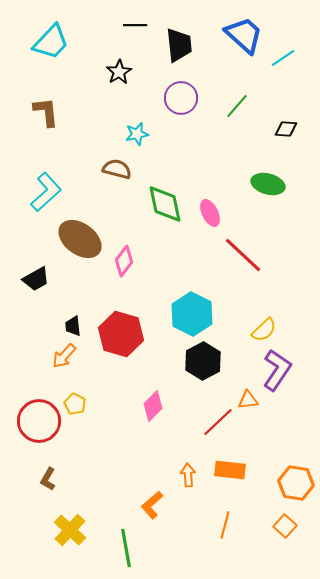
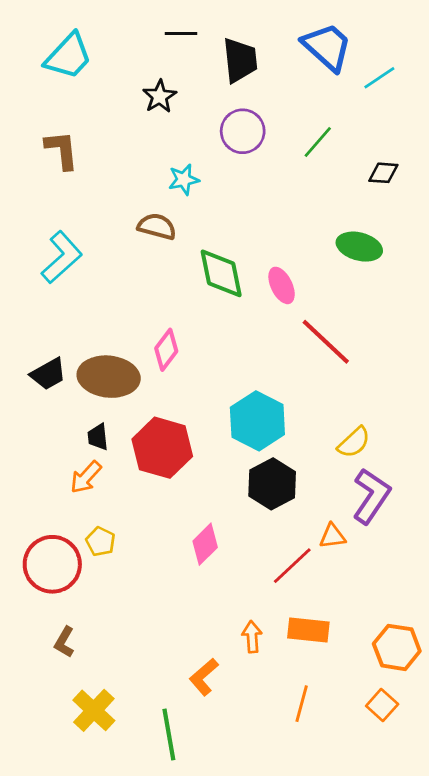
brown ellipse: (80, 239) -> (109, 377), moved, turned -30

